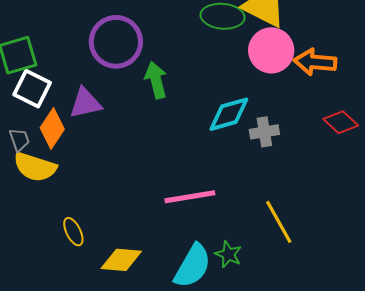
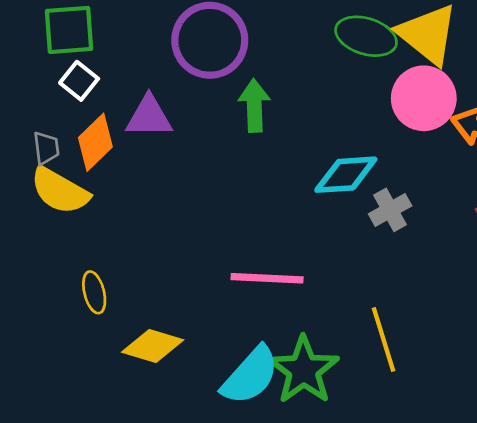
white square: (32, 89) -> (79, 81), size x0.7
gray cross: (264, 132) -> (390, 210), turned -32
green star: (228, 254) -> (304, 370), size x1.8

